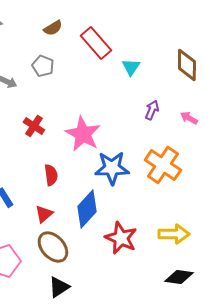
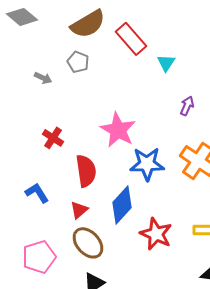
brown semicircle: (53, 28) -> (88, 24), size x1.8
red cross: (34, 126) -> (53, 138), moved
red semicircle: (51, 175) -> (86, 171), size x1.5

